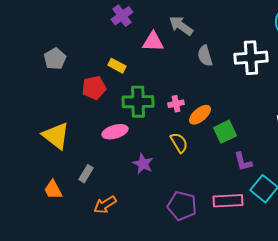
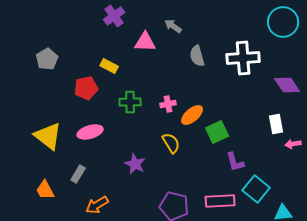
gray arrow: (181, 26) -> (173, 26), size x0.7
green cross: (138, 102) -> (130, 102), size x0.7
pink ellipse: (115, 132) -> (90, 132), moved

